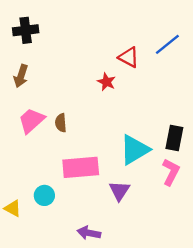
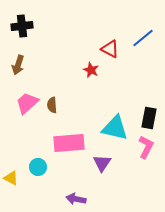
cyan triangle: (135, 150) -> (115, 128), turned 44

